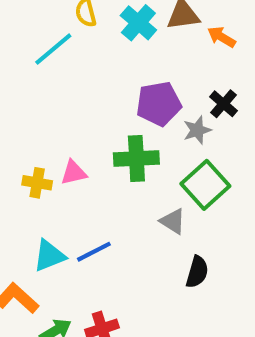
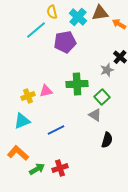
purple pentagon: (159, 104) -> (65, 42), moved
yellow cross: (37, 183) -> (28, 96), turned -32
green square: (205, 185) -> (102, 97), moved, size x0.7
cyan triangle: (49, 256) -> (22, 121), moved

